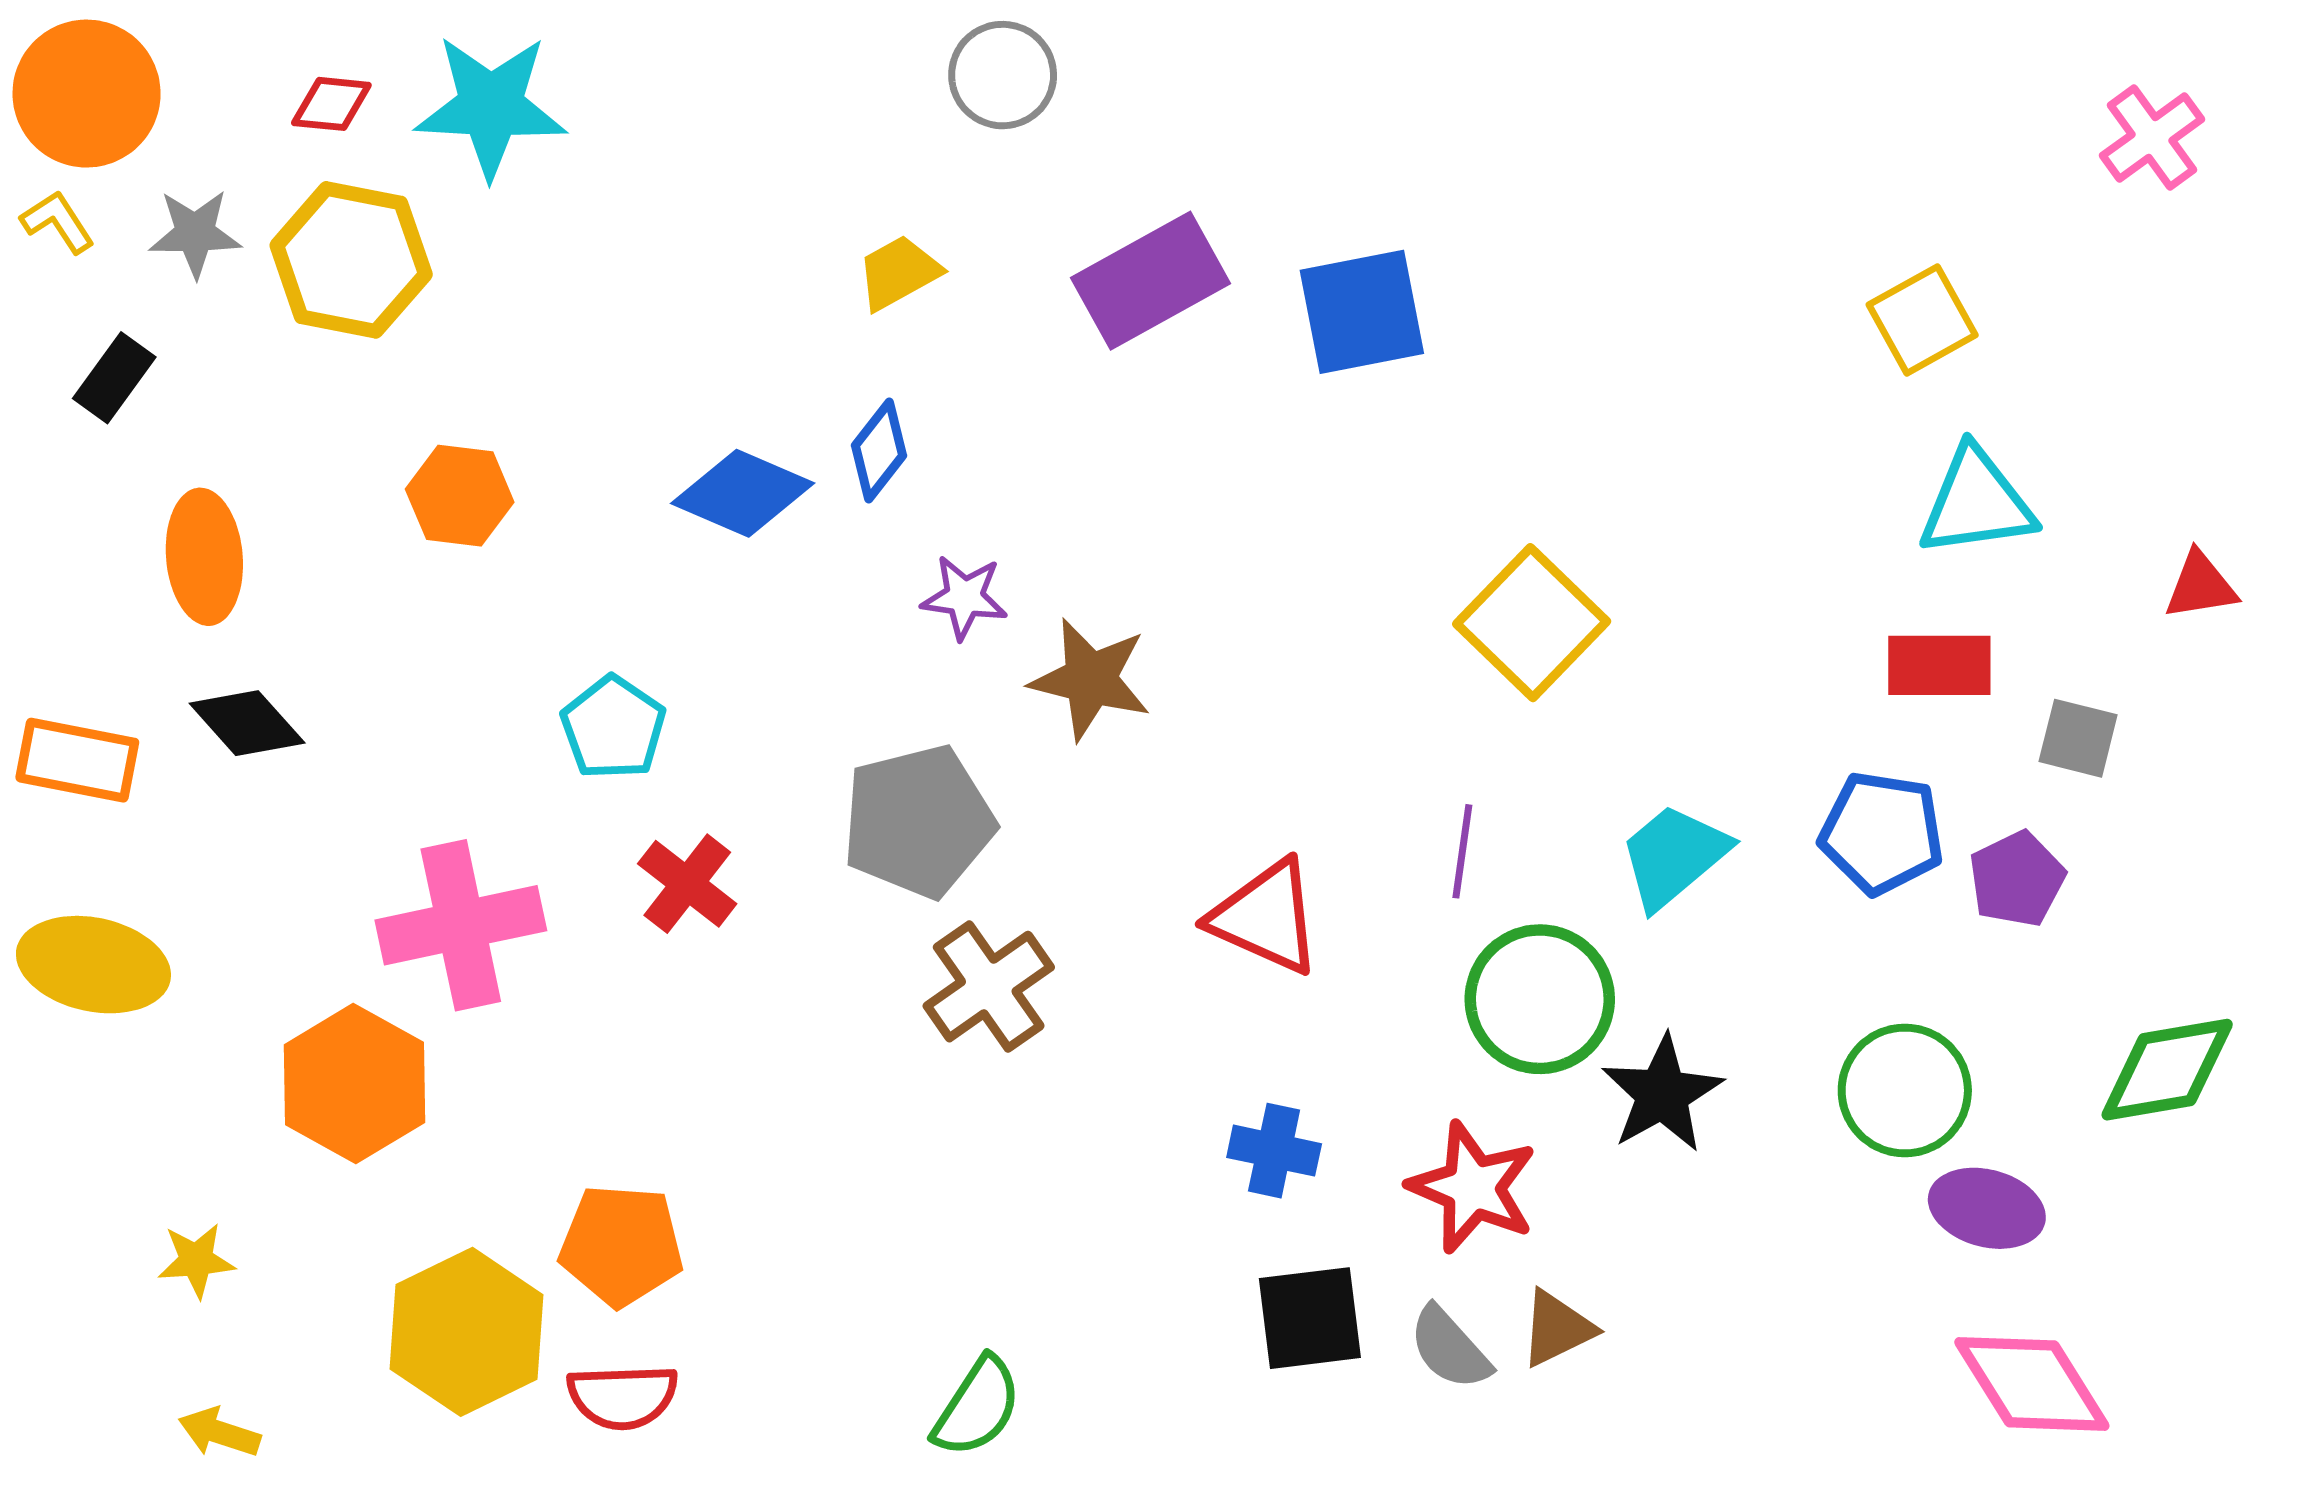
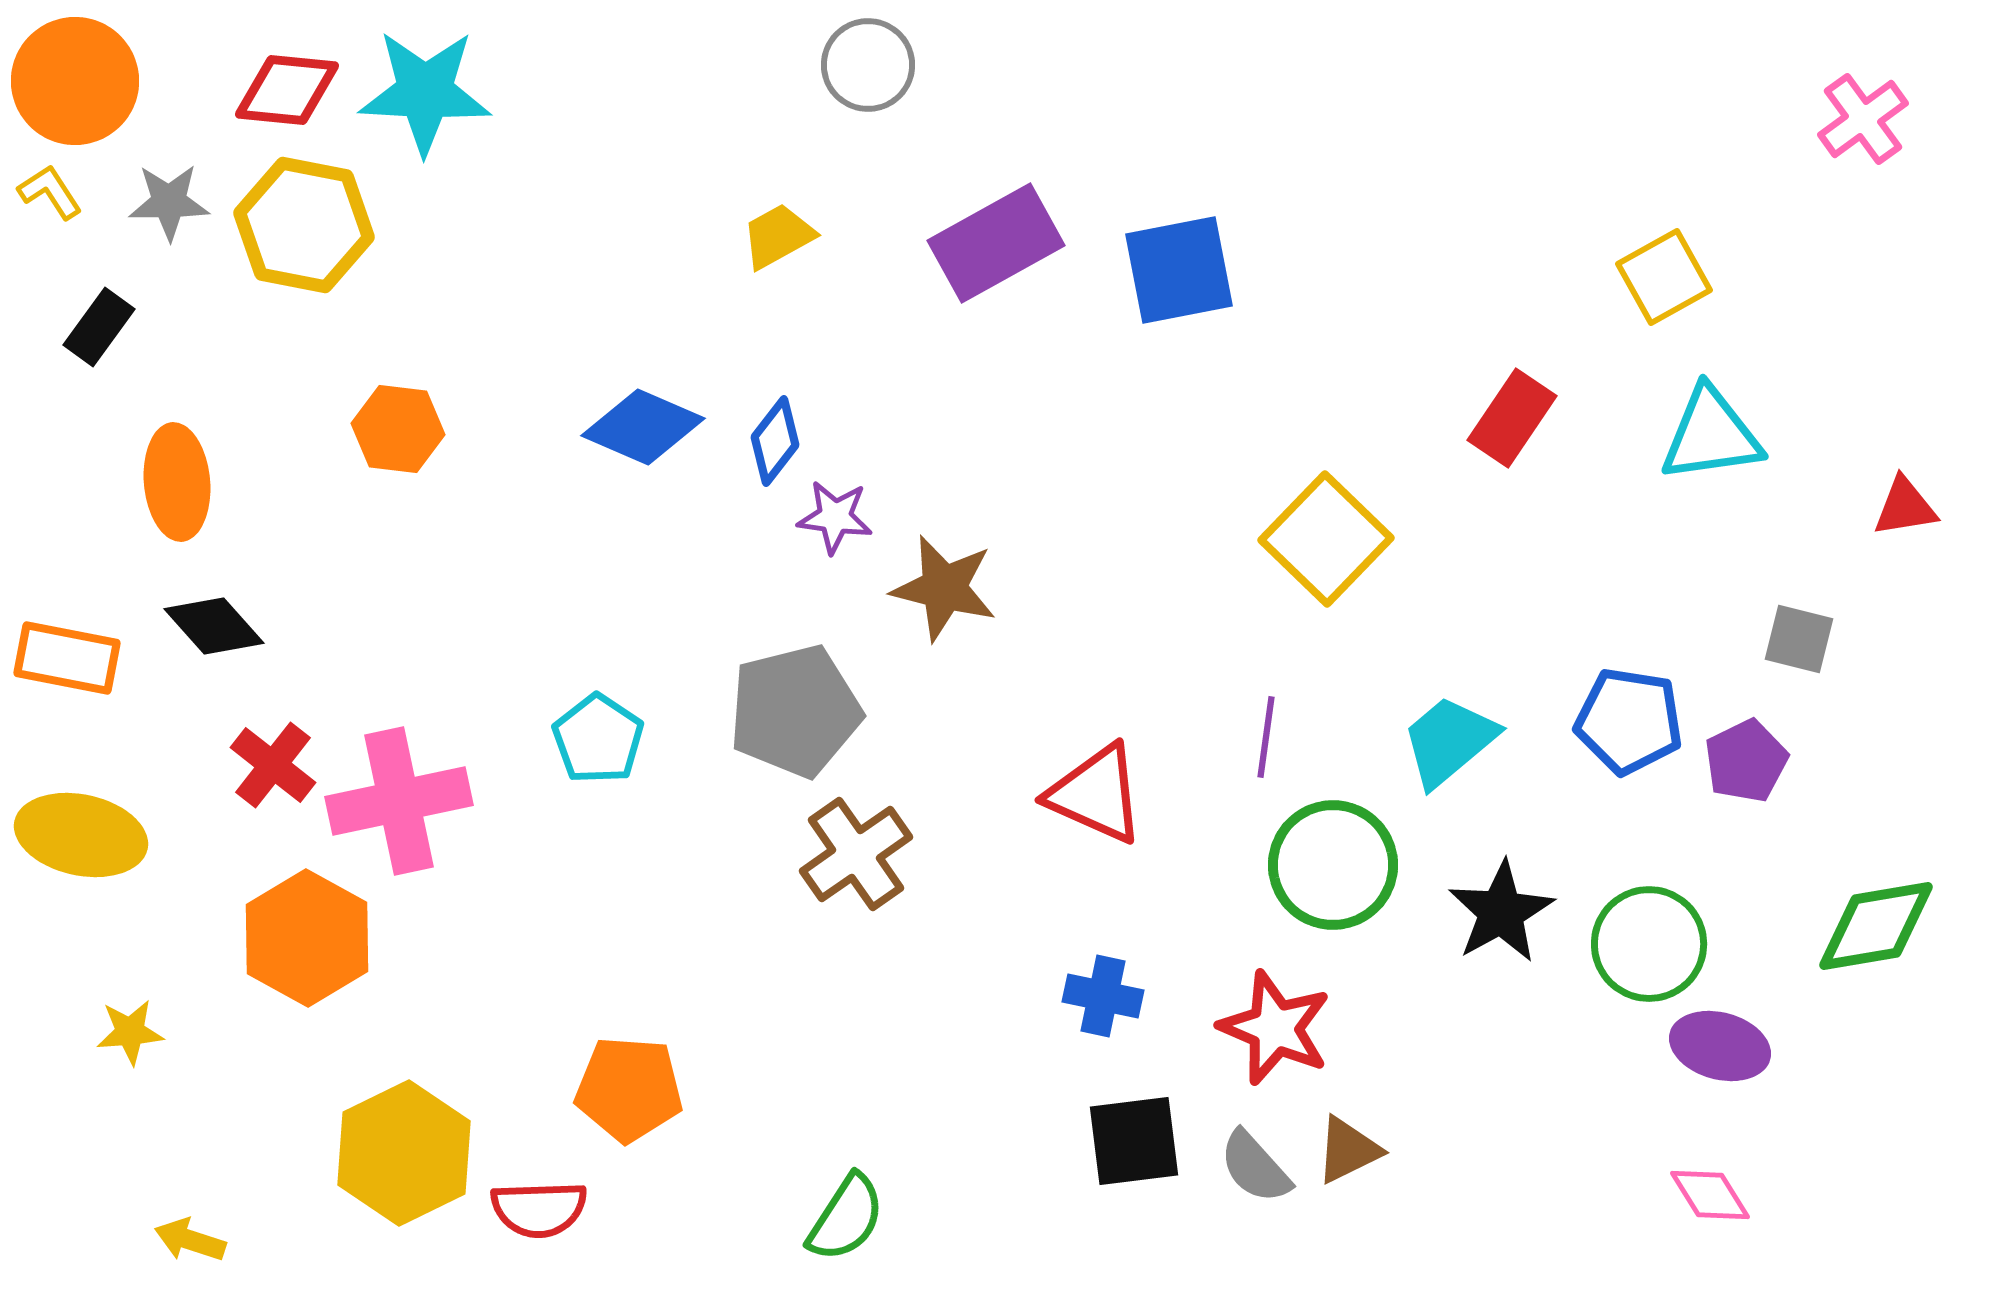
red diamond: (331, 104) -> (287, 90), size x1.5
blue diamond: (879, 451) -> (775, 441), moved
red rectangle: (1939, 665) -> (1512, 418), moved, turned -56
cyan pentagon: (613, 728) -> (598, 739), moved
red cross: (687, 884) -> (273, 765), moved
black star: (1662, 1094) -> (1501, 912), moved
orange pentagon: (621, 1245) -> (629, 1089), moved
yellow star: (196, 1260) -> (130, 1032), moved
pink diamond: (2032, 1384) -> (1710, 1195), moved, size x0.6

